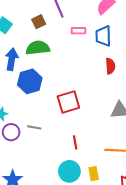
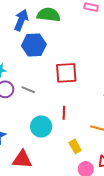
cyan circle: (69, 171) -> (41, 126), moved
yellow rectangle: (94, 174) -> (75, 146), turned -32

